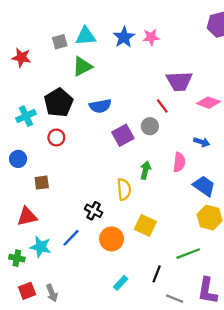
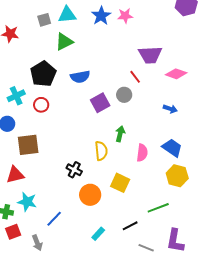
cyan cross: (26, 116) -> (16, 96), moved
pink semicircle: (179, 162) -> (142, 153), moved
brown square: (42, 183) -> (28, 145), size x1.6
blue line: (71, 238) -> (54, 219), moved
black line: (157, 274) -> (130, 226), turned 42
red square: (27, 291) -> (13, 232), moved

